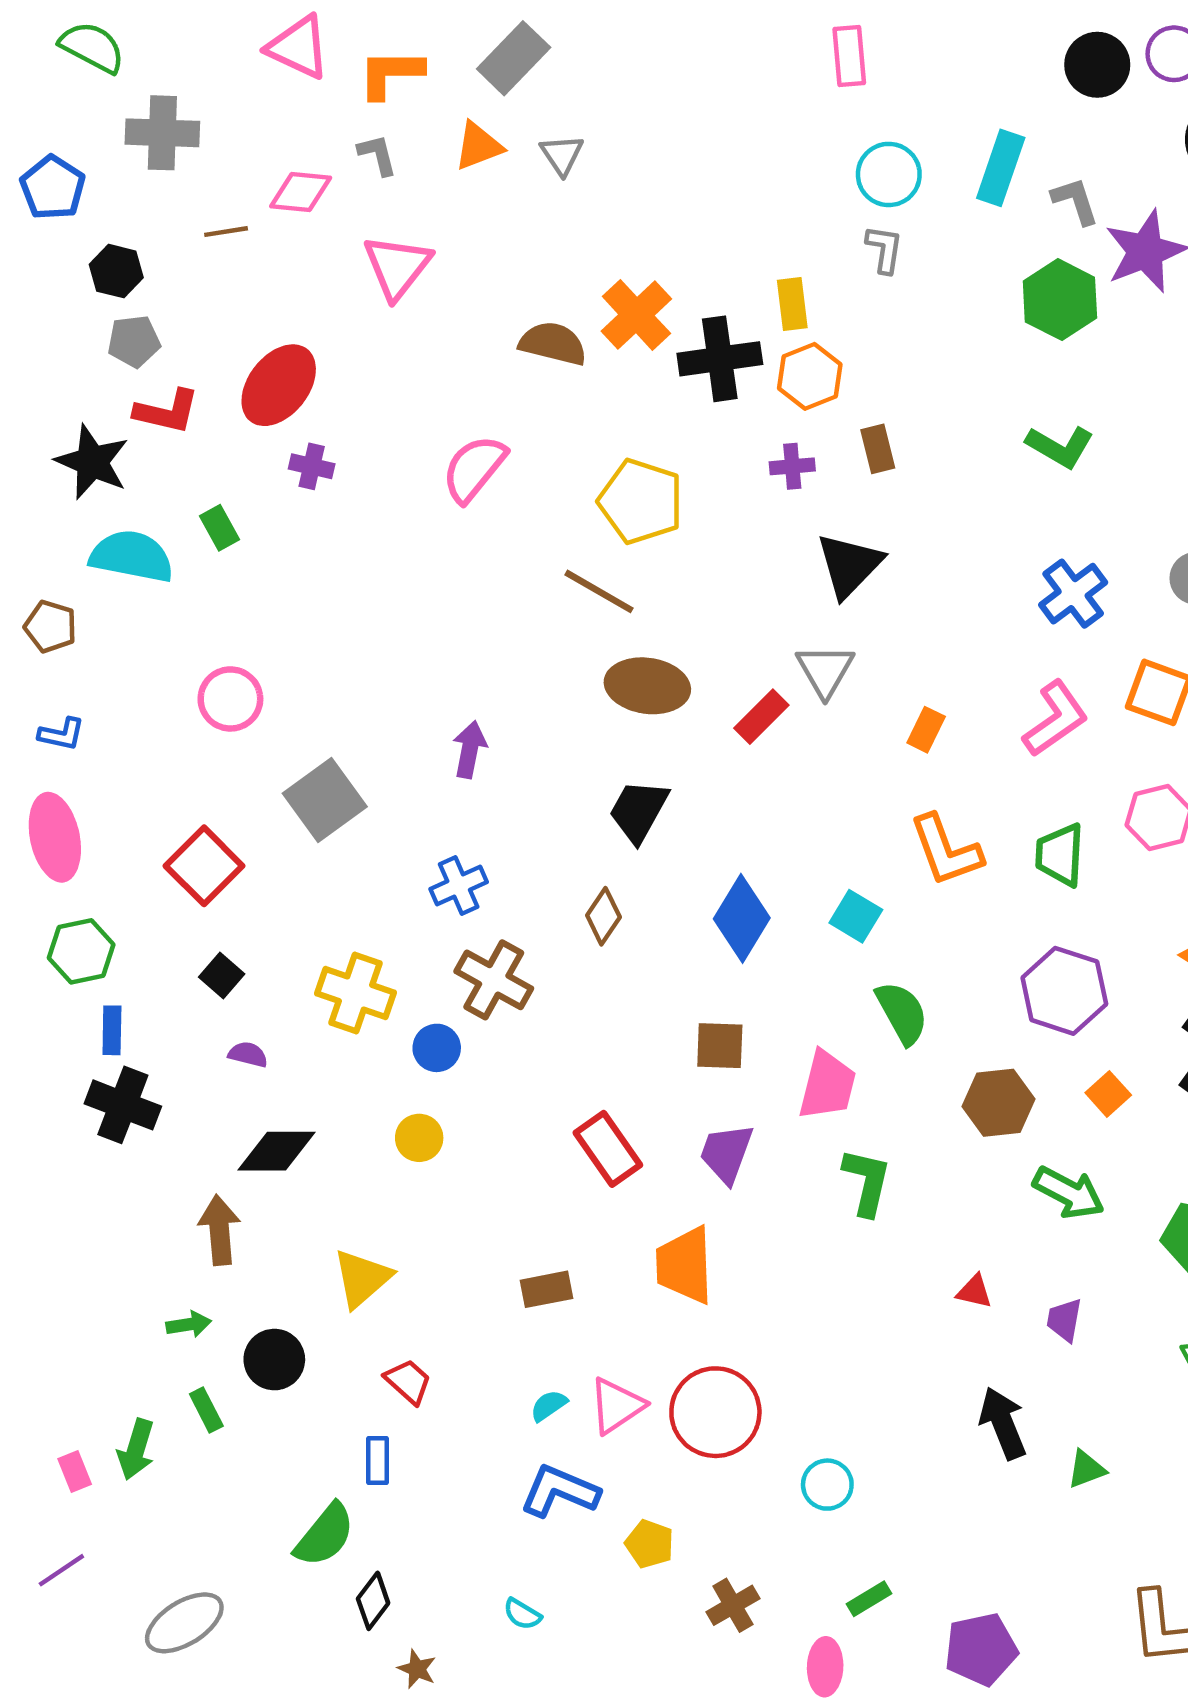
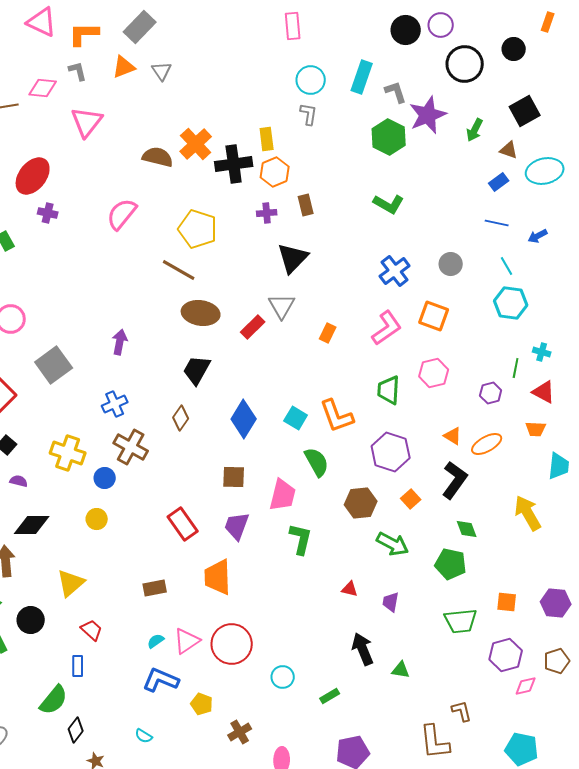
orange L-shape: (946, 850) -> (337, 416), moved
green triangle: (1086, 1469) -> (401, 670), turned 30
green rectangle: (869, 1599) -> (330, 696), moved

